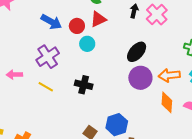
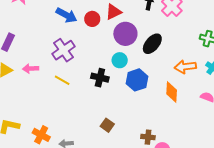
cyan circle: (87, 44) -> (120, 60), moved
purple circle: (140, 78) -> (125, 34), moved
orange diamond: (167, 102) -> (172, 92), moved
blue hexagon: (117, 125) -> (137, 80), moved

